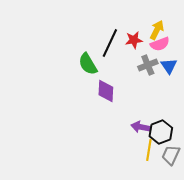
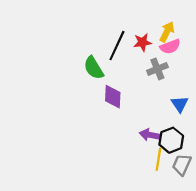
blue triangle: (169, 66) -> (180, 104), moved

